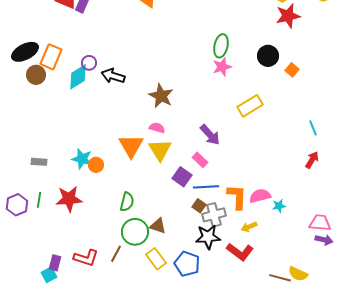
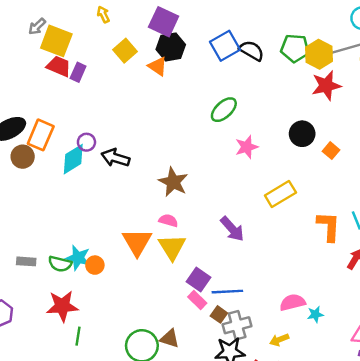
green ellipse: (221, 46) -> (224, 110), moved, turned 35
pink rectangle: (200, 160) -> (197, 300), moved
orange L-shape: (237, 197) -> (329, 226), moved
green line: (39, 200) -> (78, 336), moved
green semicircle: (127, 202) -> (60, 264), moved, turned 90

